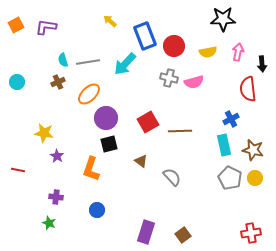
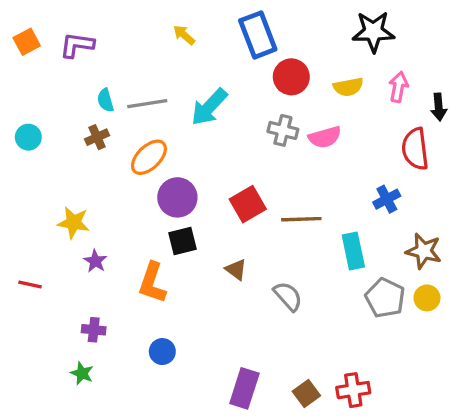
blue rectangle: (145, 36) -> (258, 35), moved
cyan rectangle: (224, 145) -> (353, 251), moved
red cross: (251, 233) -> (353, 390), moved

